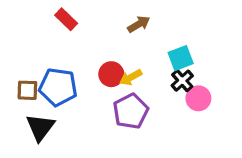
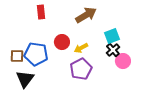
red rectangle: (66, 19) -> (41, 12), turned 40
brown arrow: (139, 24) -> (86, 15), size x1.5
red circle: (111, 74) -> (62, 42), moved

